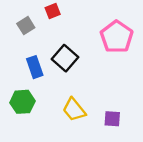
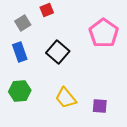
blue rectangle: (35, 67) -> (20, 52), moved

